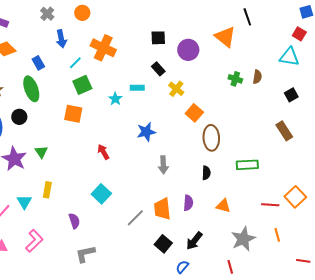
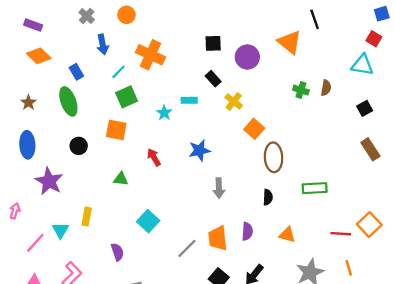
black circle: (19, 117) -> (79, 146), moved
brown rectangle: (284, 131) -> (370, 149), moved
green triangle: (41, 152) -> (121, 179), moved, turned -48
red arrow: (103, 152) -> (154, 157), moved

